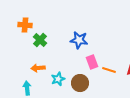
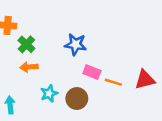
pink rectangle: (92, 62) -> (92, 72), turned -48
orange arrow: (38, 68) -> (29, 67), moved

